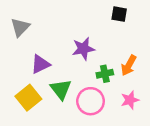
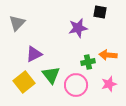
purple star: (83, 49) -> (78, 28), moved
orange arrow: (129, 65) -> (108, 55), turned 66

